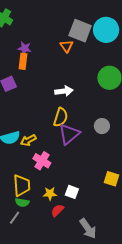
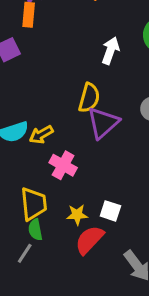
white arrow: (64, 91) -> (110, 51), moved, turned -60
green semicircle: (22, 202) -> (35, 230), turned 72
red semicircle: (57, 210) -> (89, 240), size x1.5

